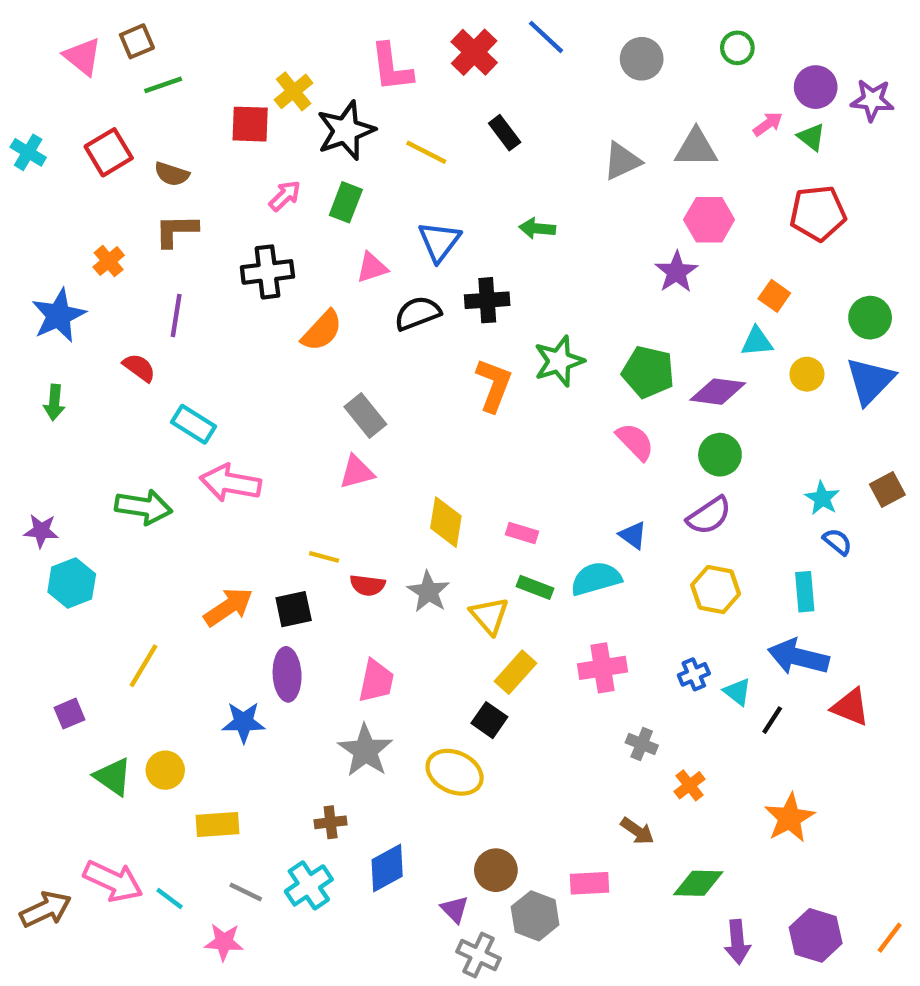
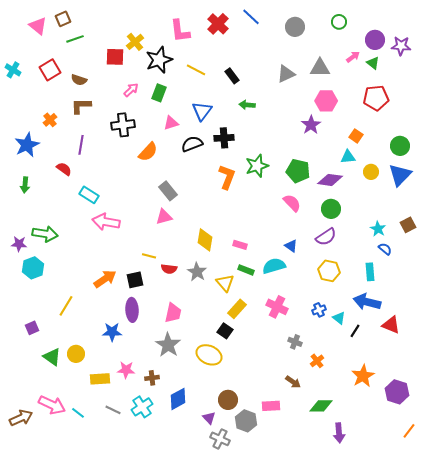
black rectangle: (505, 133) -> (232, 76), moved
green arrow: (143, 507) -> (45, 234), moved
pink cross: (602, 668) -> (277, 307), turned 35
purple hexagon: (816, 935) -> (397, 392), moved
pink star: (224, 942) -> (126, 370), moved

